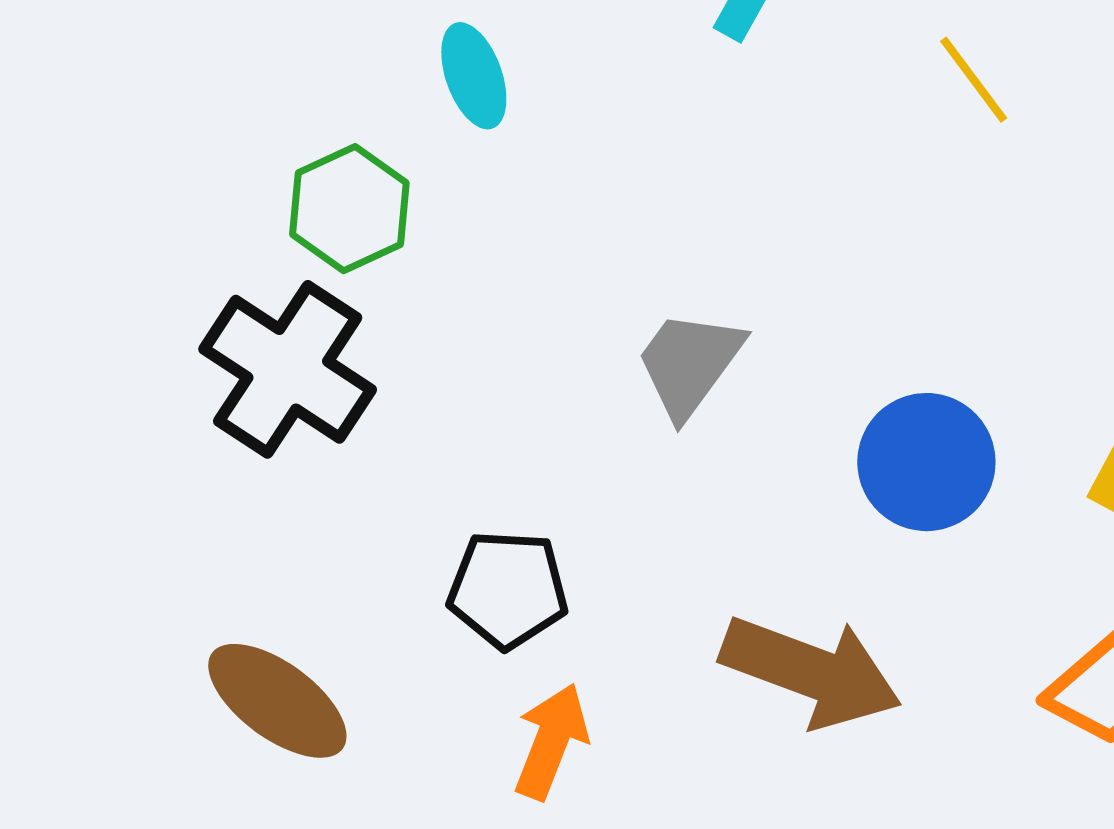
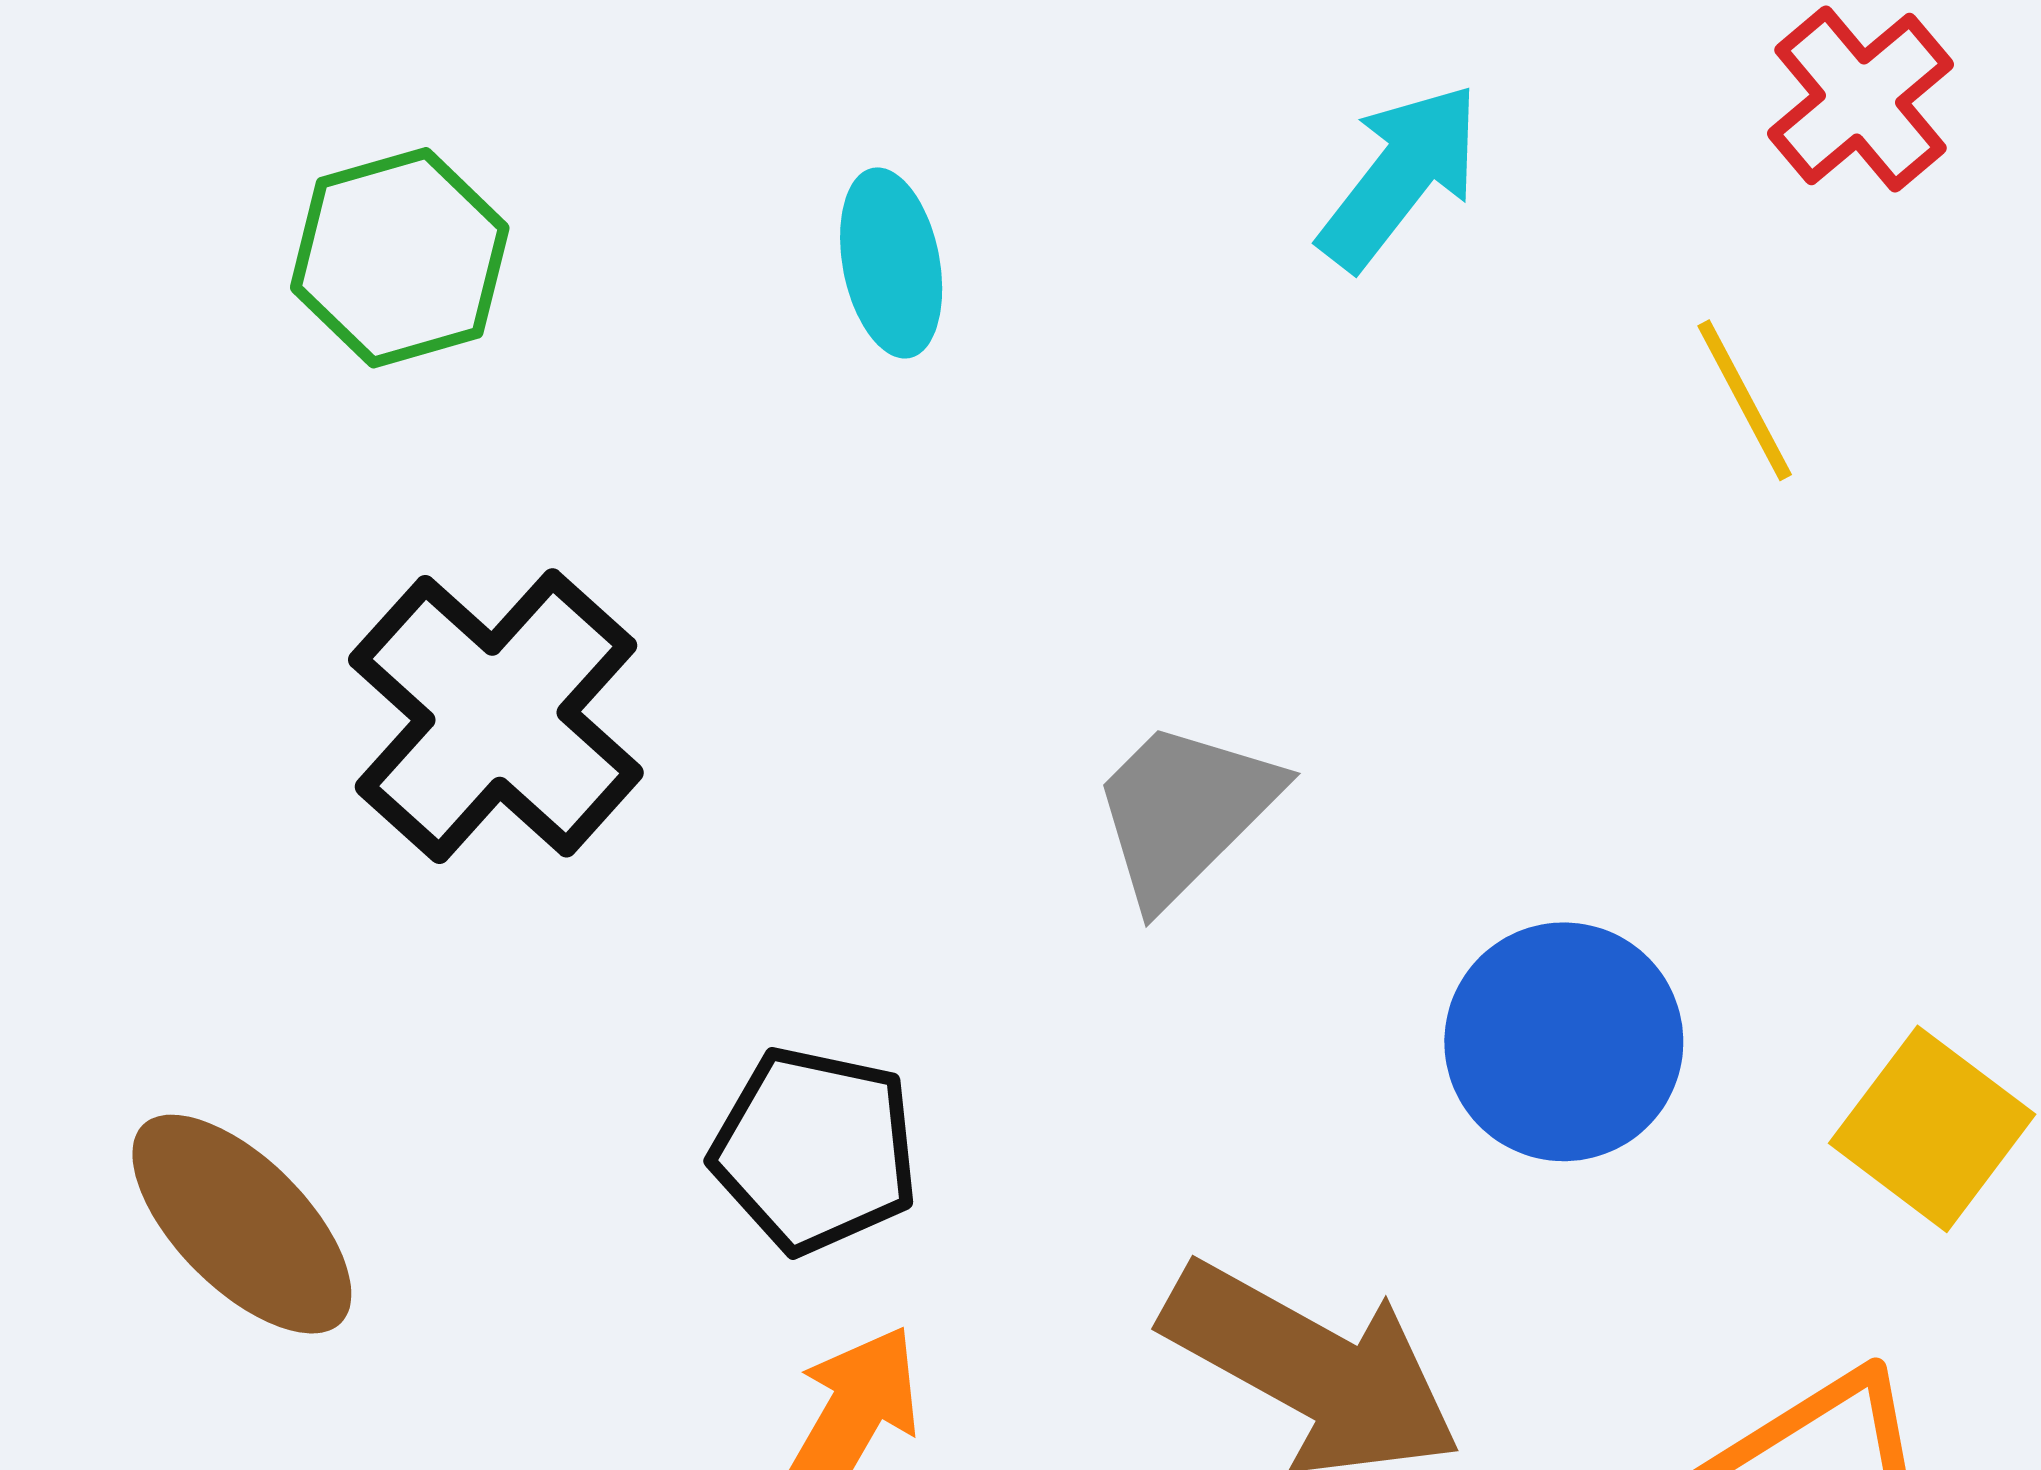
green hexagon: (349, 209) -> (400, 258), moved
brown ellipse: (277, 701) -> (242, 1224), moved

